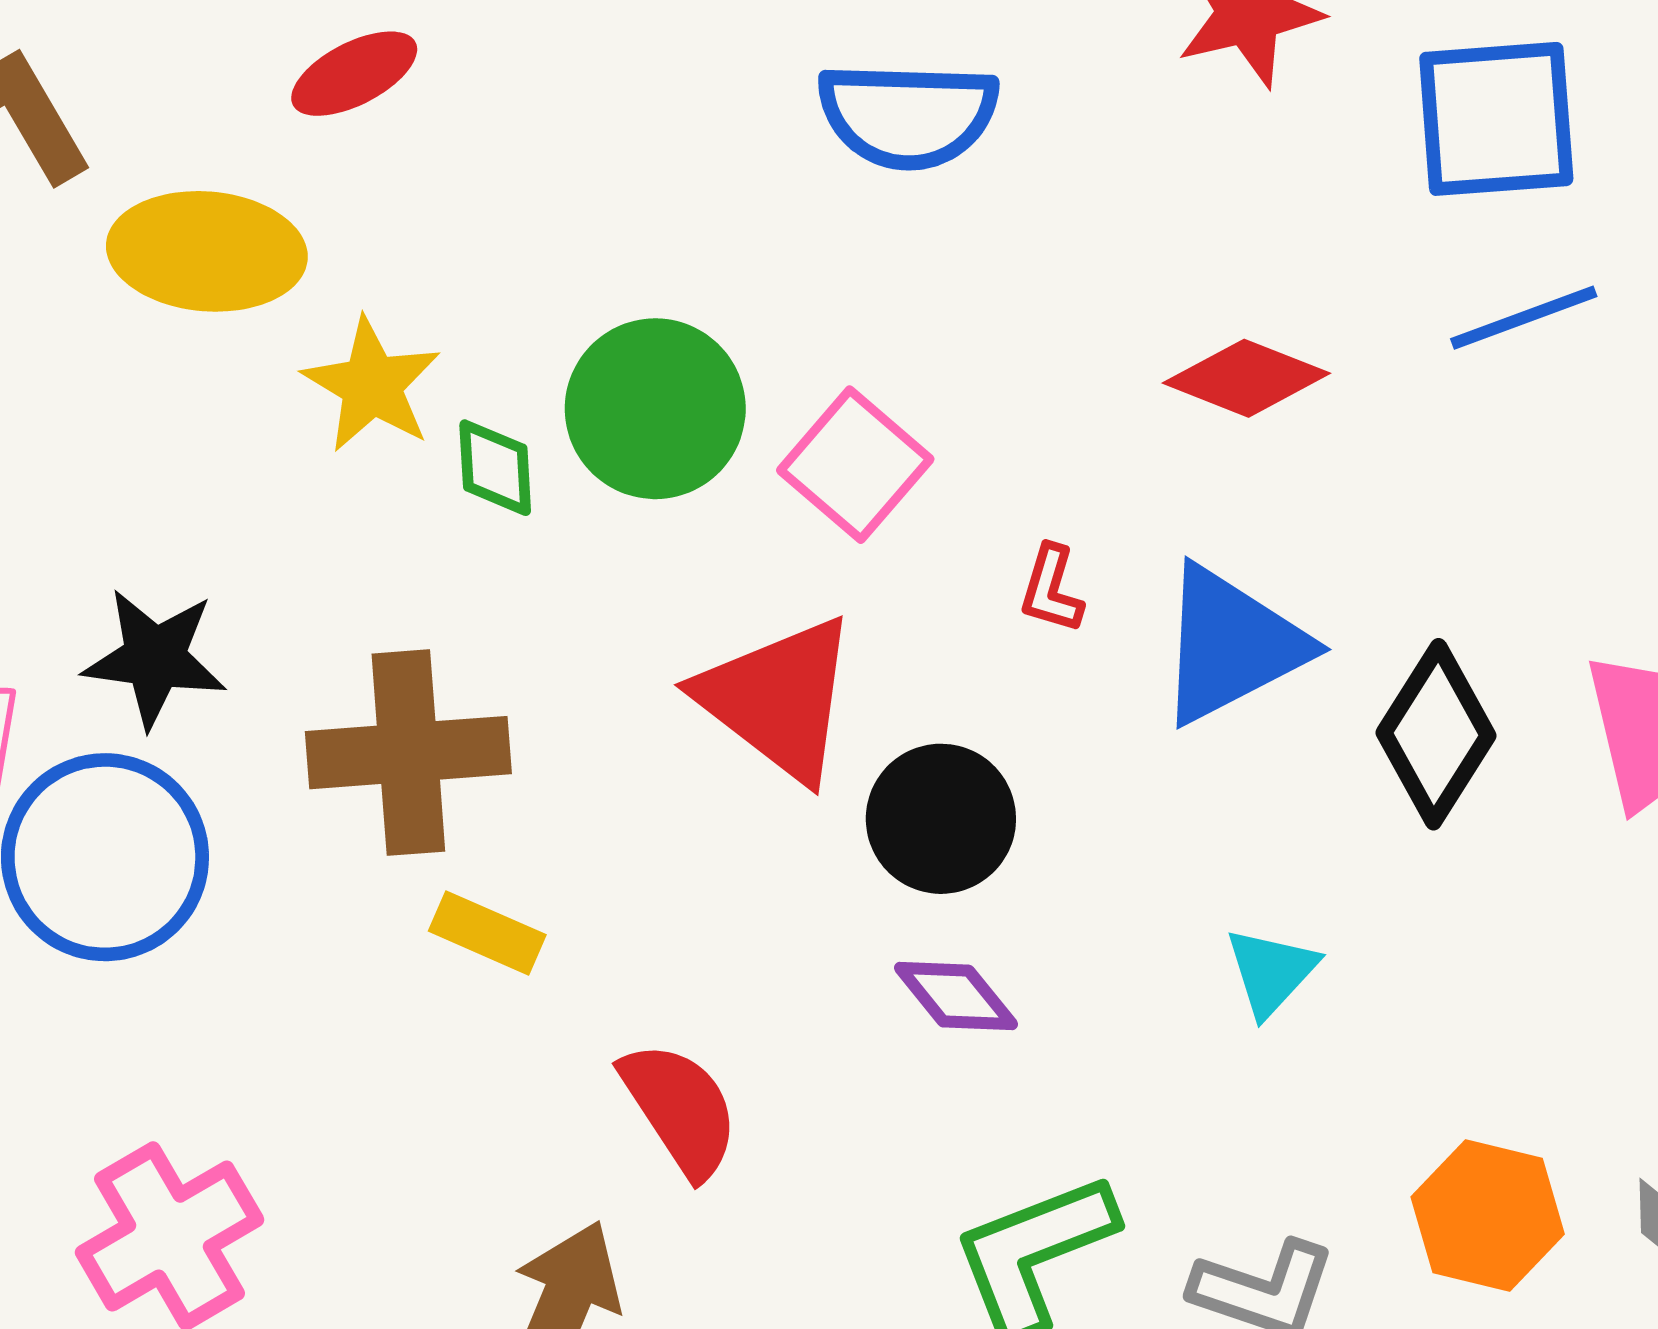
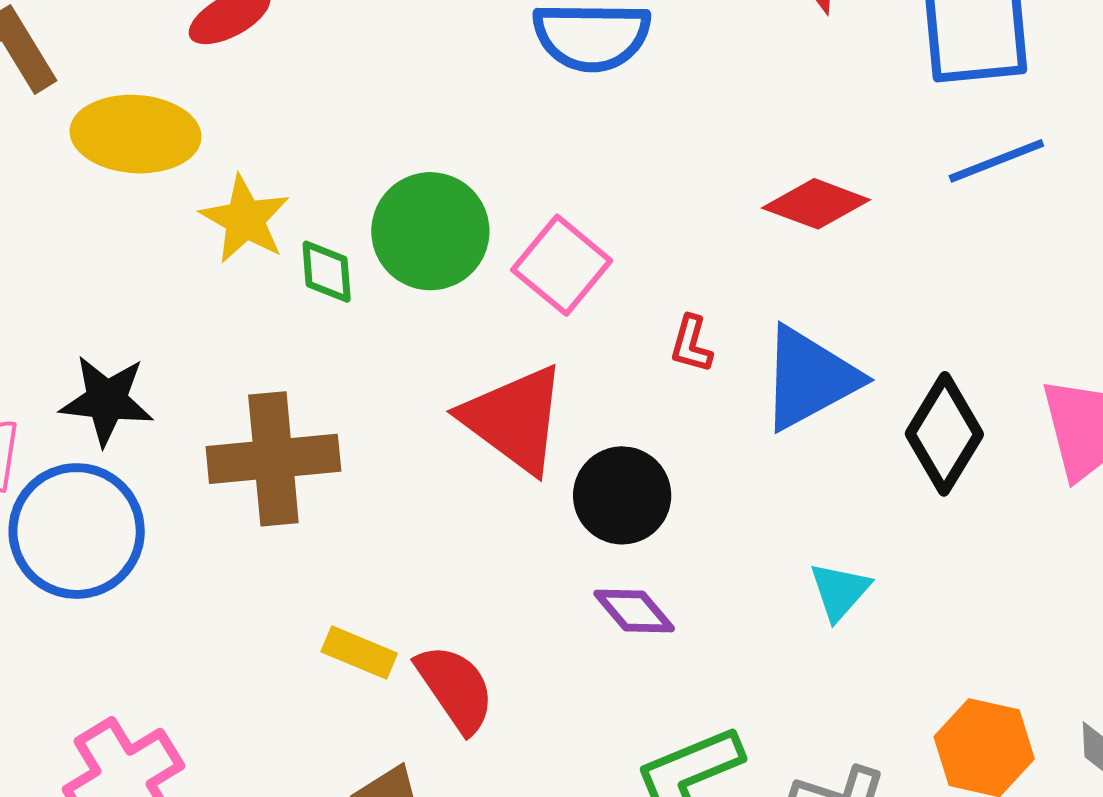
yellow rectangle: (487, 933) -> (359, 652), moved

